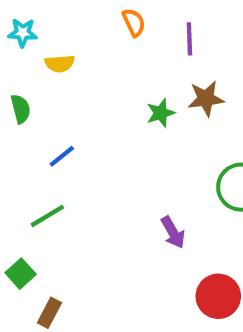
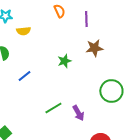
green star: (161, 113) -> (64, 61), moved
green line: (47, 216) -> (53, 108), moved

